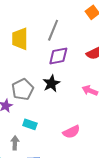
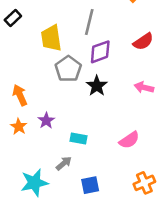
gray pentagon: (23, 89) -> (68, 69), moved
gray arrow: (15, 143) -> (64, 163), turned 56

